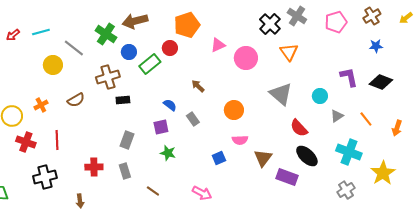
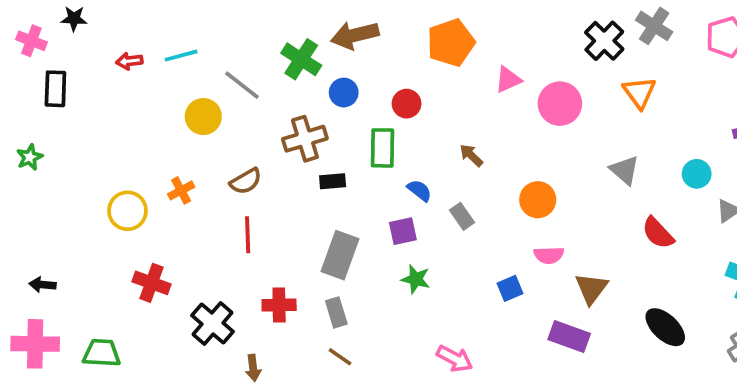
red arrow: (13, 35) -> (129, 61), turned 32
red circle: (170, 48) -> (407, 104), moved
green rectangle: (150, 64) -> (383, 148), moved, turned -50
gray triangle: (281, 94) -> (625, 170), size x0.7
red line: (57, 140) -> (248, 235), moved
gray rectangle: (127, 140) -> (340, 255), size x1.4
red cross: (26, 142) -> (152, 283), moved
black ellipse: (307, 156) -> (665, 327), moved
black cross: (45, 177) -> (213, 323), moved, turned -35
purple rectangle: (287, 177) -> (569, 336), moved
brown line: (153, 191) -> (340, 357), moved
pink arrow: (202, 193) -> (455, 359), moved

